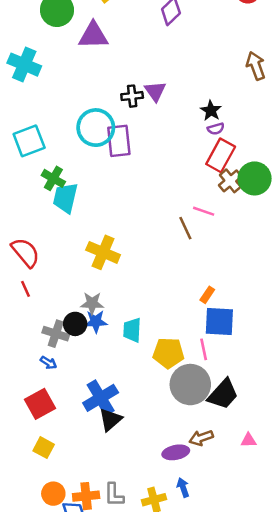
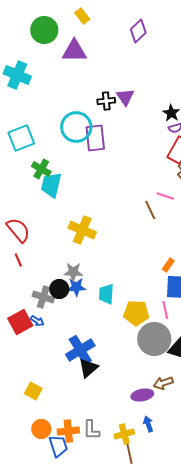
red square: (40, 404) -> (20, 322), moved

